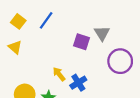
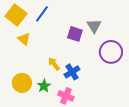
yellow square: (18, 21) -> (16, 15), size x1.5
yellow triangle: (15, 47) -> (24, 39), moved

